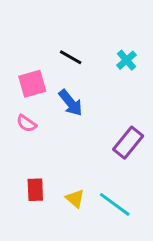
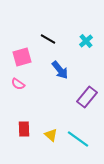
blue arrow: (71, 103) -> (60, 70), moved

